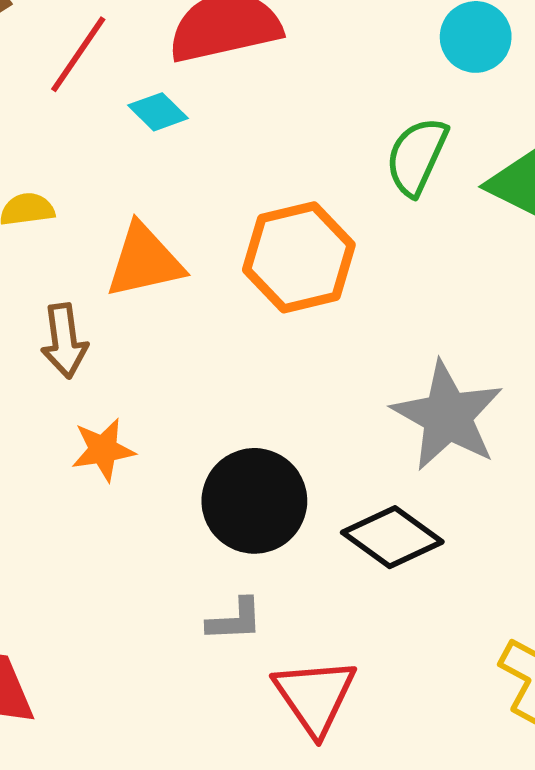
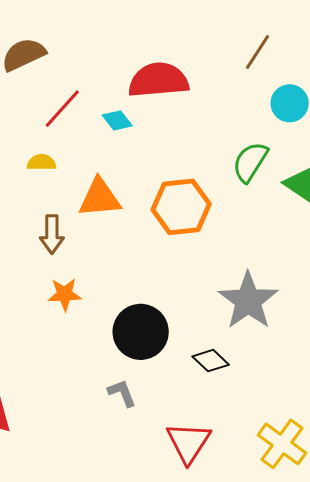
red line: (78, 54) -> (62, 109), moved
black diamond: (392, 537) -> (211, 361), size x0.7
gray L-shape: (235, 620) -> (122, 393), turned -116
red triangle: (315, 696) -> (188, 442), moved

